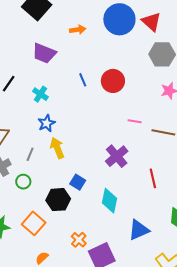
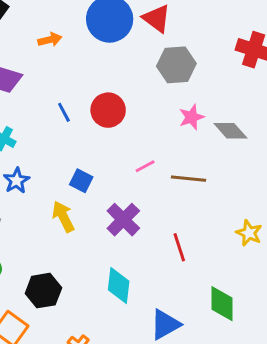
pink line: (135, 121) -> (145, 166), turned -32
yellow arrow: (57, 148) -> (63, 217), moved
blue square: (78, 182) -> (81, 181), moved

